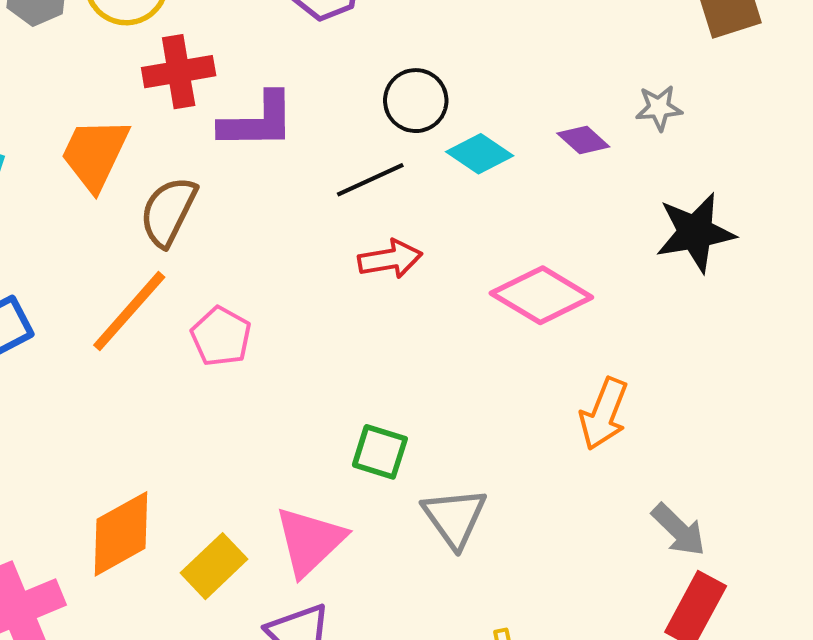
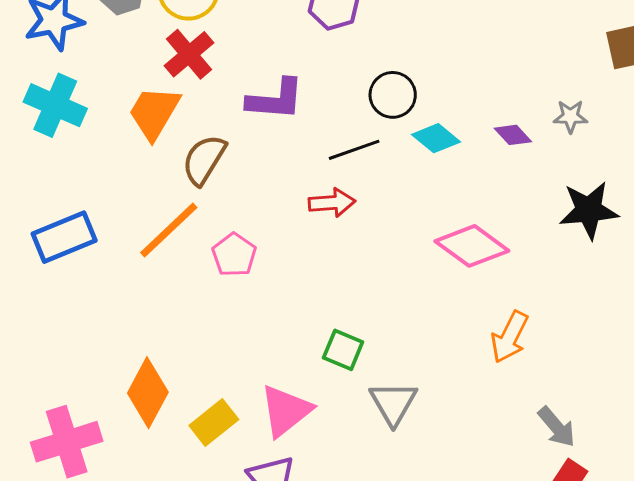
red cross: (179, 72) -> (189, 54), moved, turned -36
red arrow: (390, 259) -> (332, 203), moved
orange diamond: (121, 534) -> (148, 393), turned -38

